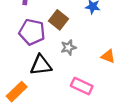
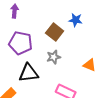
brown square: (59, 20) -> (55, 32), moved

